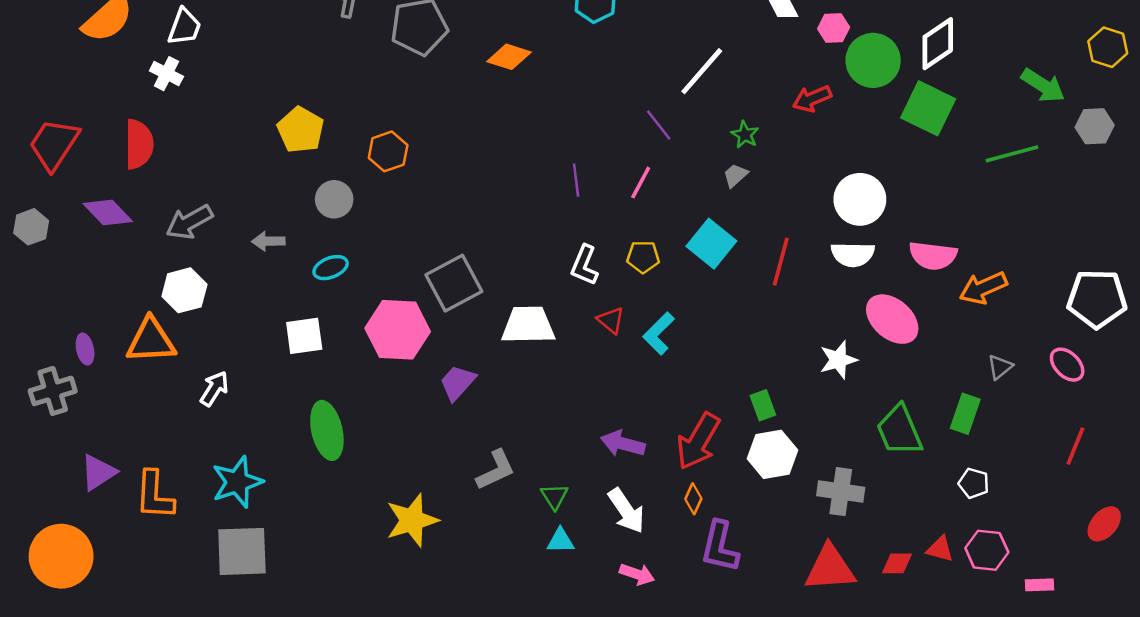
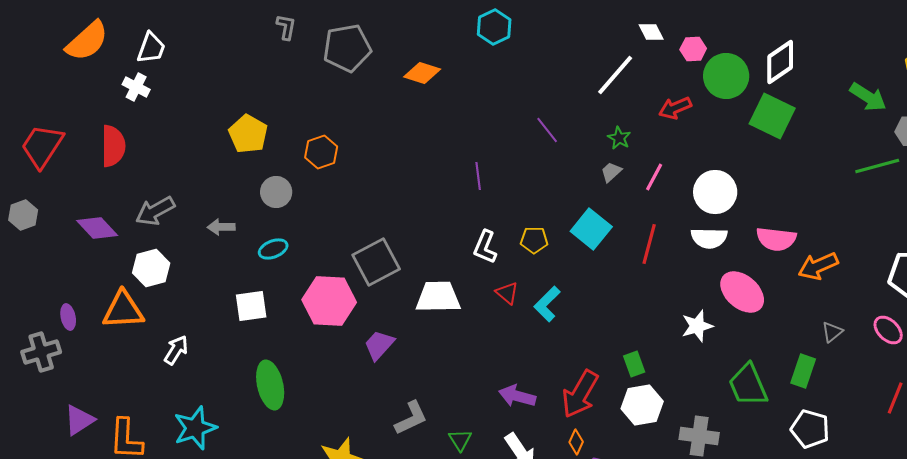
white line: (702, 71) -> (615, 75), moved
green line: (1012, 154) -> (877, 166), moved
pink line: (641, 183) -> (654, 177), moved
purple diamond: (108, 212) -> (97, 228), moved
white pentagon: (974, 483) -> (810, 429), size x1.5

